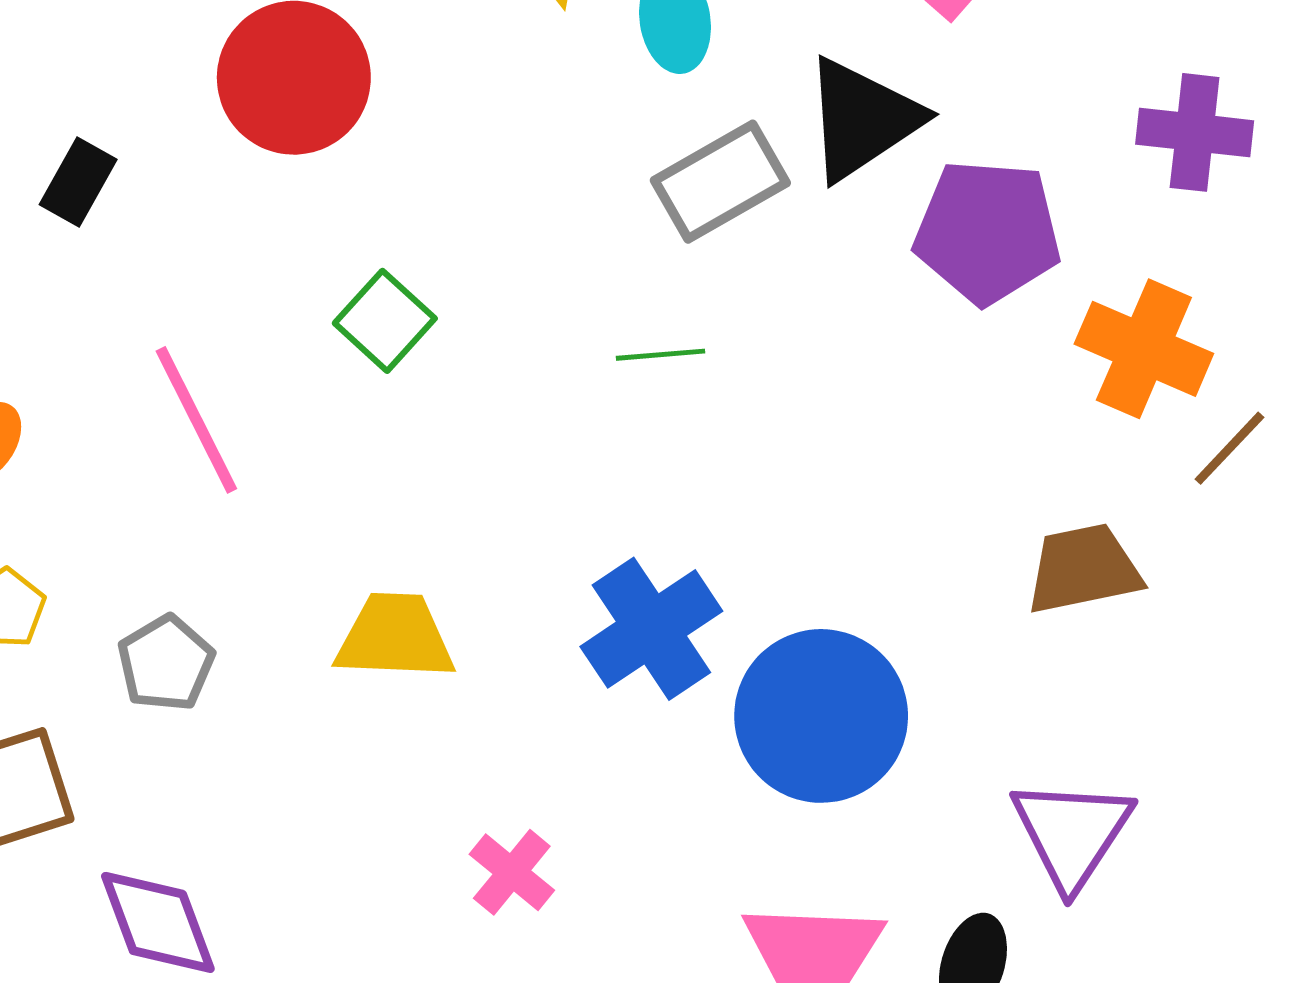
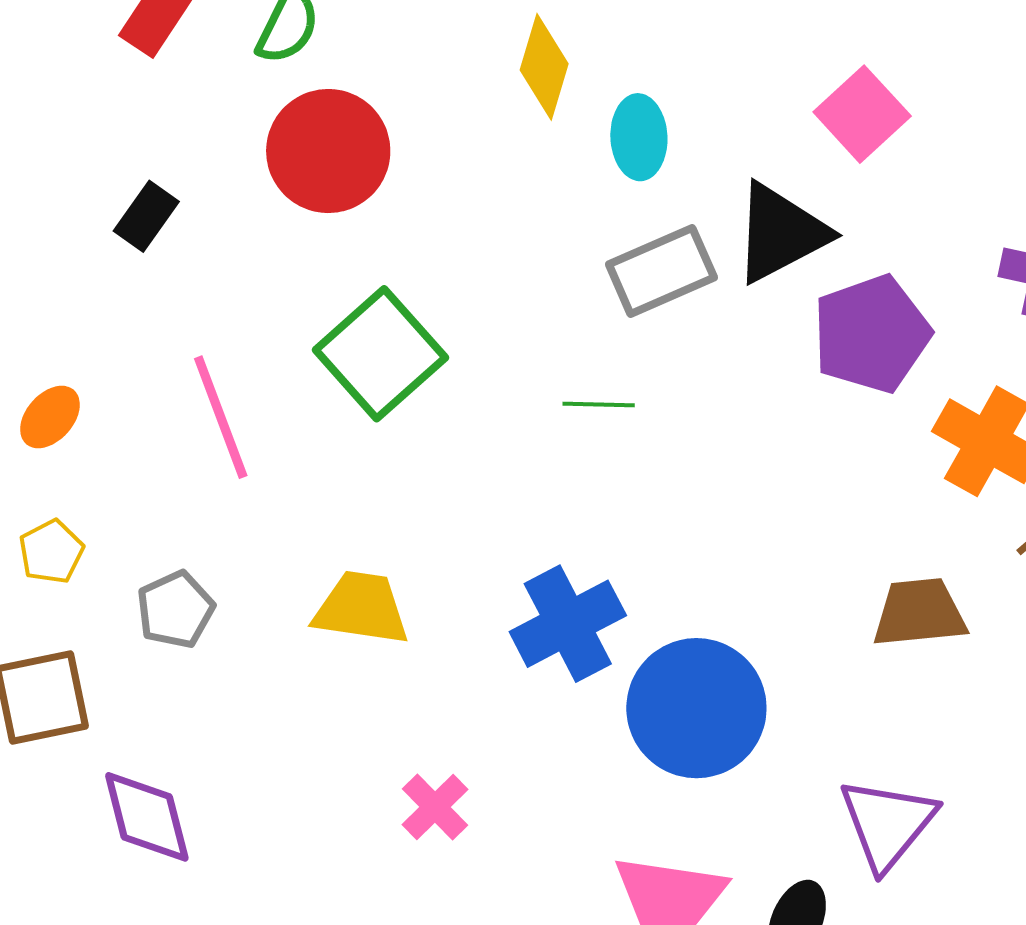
purple pentagon: (988, 232) -> (871, 334), turned -30
green square: (385, 321) -> (380, 354), size x1.6

